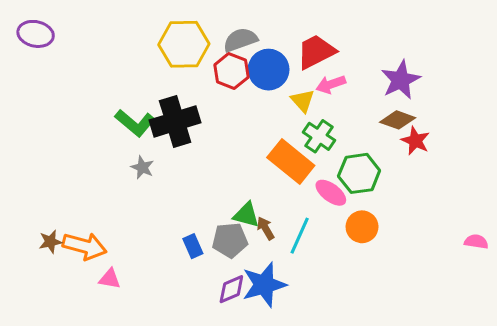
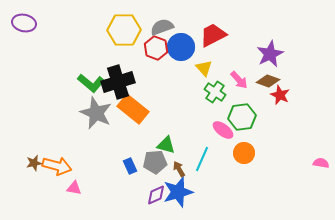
pink arrow: (331, 84) -> (239, 80), moved, turned -114
orange rectangle: (291, 162) -> (133, 109), moved
gray star: (142, 167) -> (96, 113), size x2.0
brown arrow: (266, 228) -> (179, 169), moved

